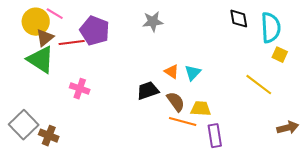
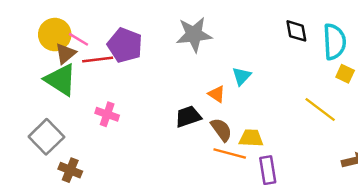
pink line: (55, 14) -> (79, 39), moved
gray star: (153, 22) -> (194, 35), size x1.4
cyan triangle: (193, 73) -> (242, 76), moved
gray square: (24, 125) -> (46, 137), moved

